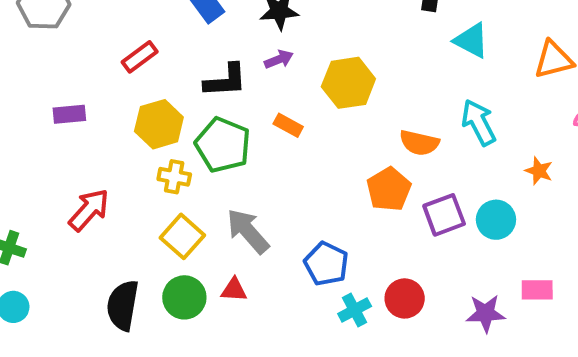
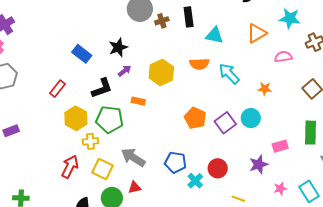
purple rectangle: (69, 114) -> (11, 131), moved
orange semicircle: (419, 143) -> (199, 64), moved
red arrow: (89, 210) -> (70, 167), moved

